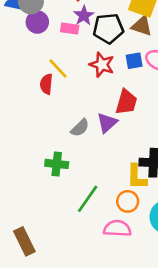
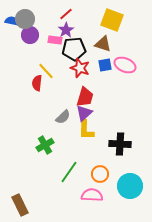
brown triangle: (142, 26) -> (103, 44), moved
black pentagon: (108, 28) -> (74, 49), moved
red trapezoid: (126, 102) -> (85, 97), moved
green cross: (57, 164) -> (45, 145), turned -36
yellow L-shape: (137, 177) -> (86, 130), moved

